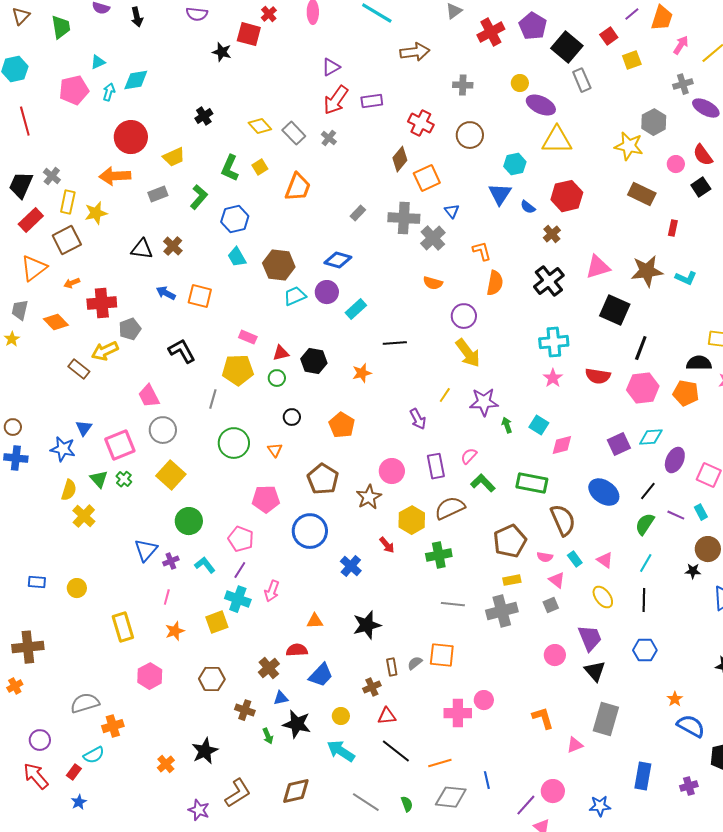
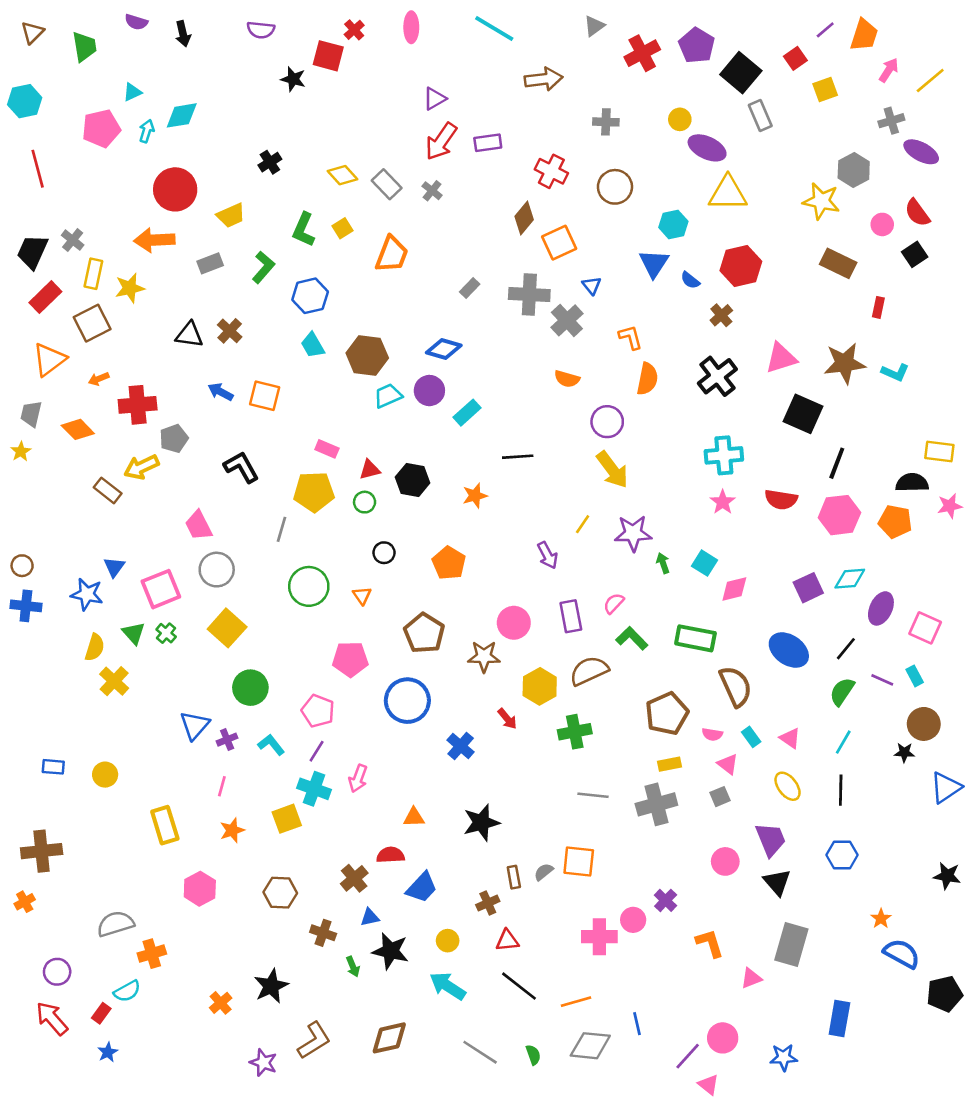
brown star: (369, 497) -> (484, 656), turned 30
purple cross: (689, 786) -> (666, 900), moved, turned -30

